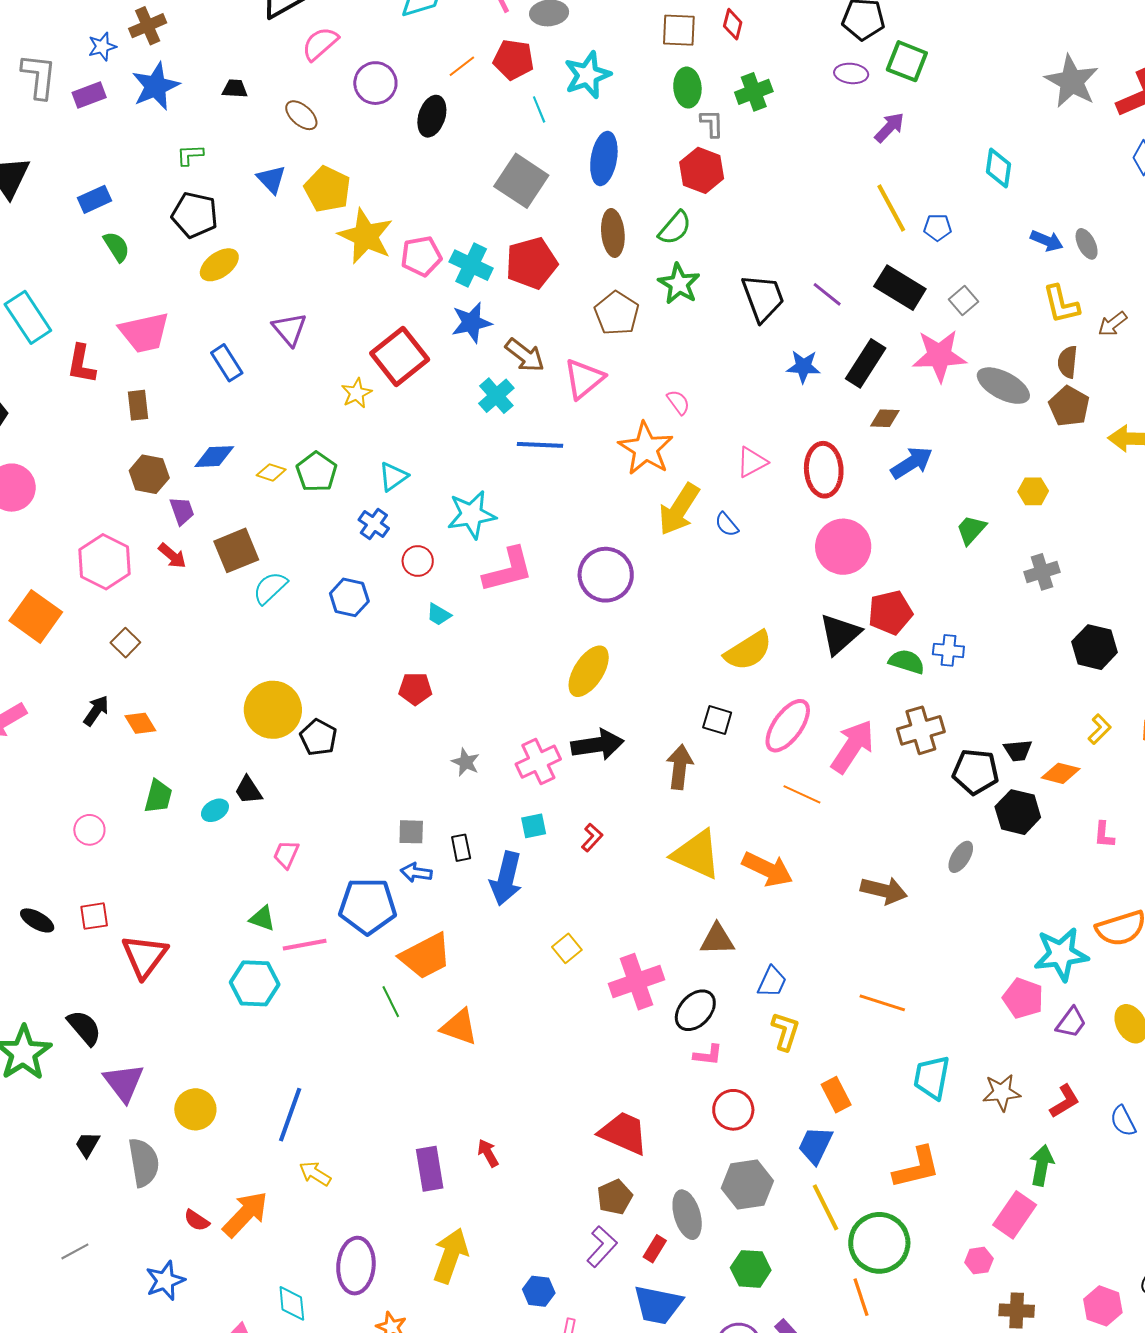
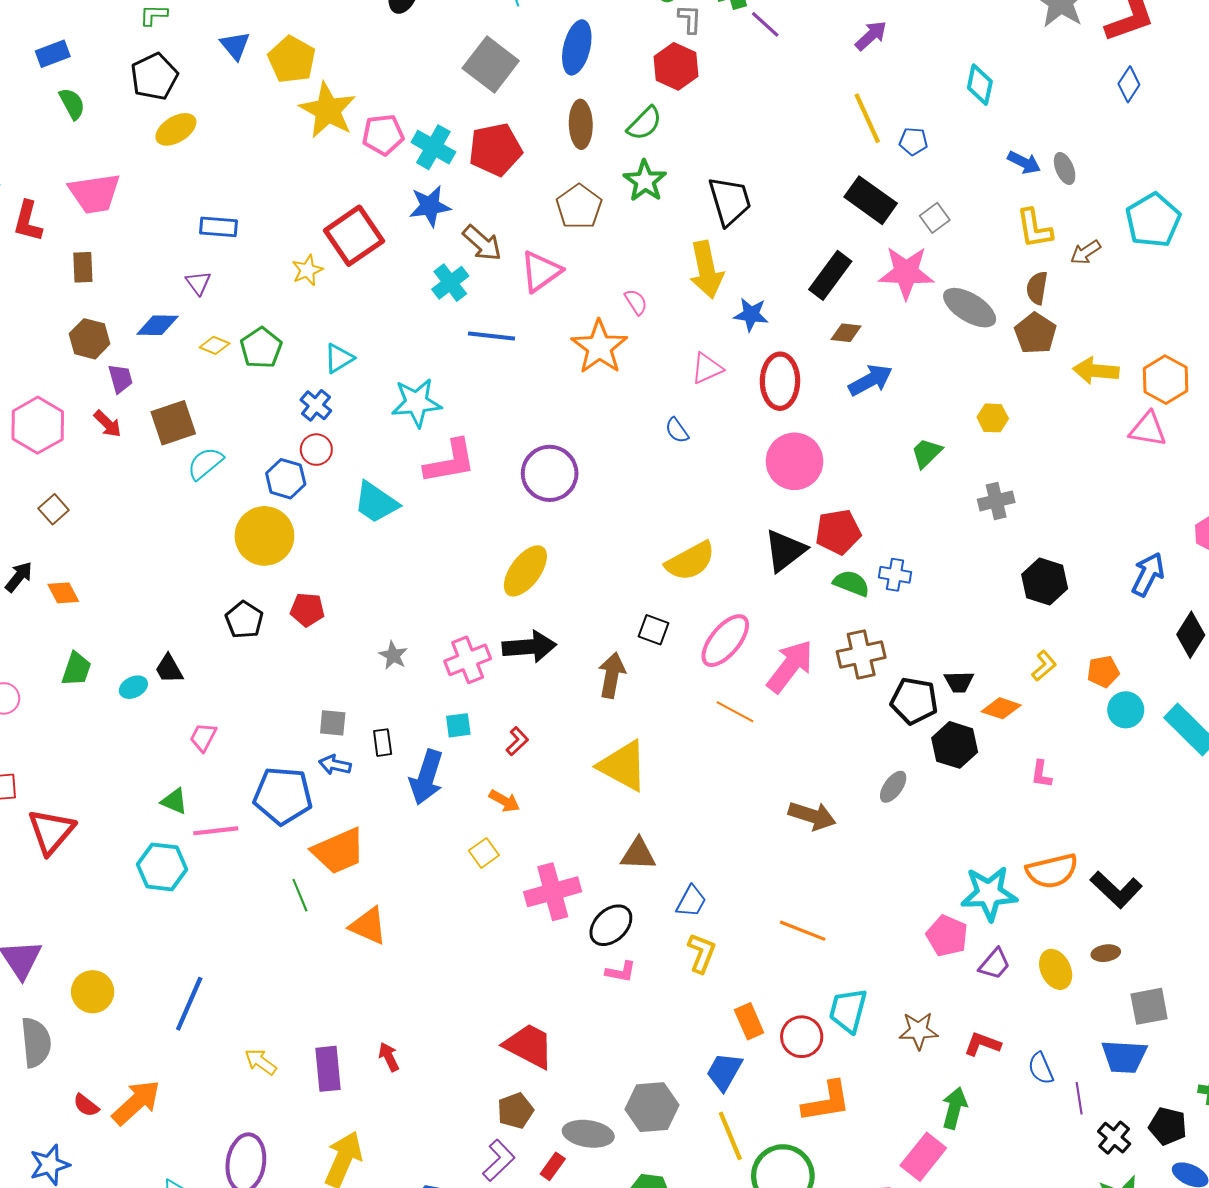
black pentagon: (195, 215) -> (154, 77), turned 30
purple line: (827, 294) -> (765, 24), moved
purple triangle: (289, 329) -> (198, 283), moved, size x0.7
blue rectangle: (227, 363) -> (219, 227), moved, turned -57
blue star: (803, 367) -> (751, 315), moved
yellow arrow: (679, 509) -> (706, 270), moved, turned -48
red circle: (418, 561) -> (316, 450), moved
cyan trapezoid: (439, 615) -> (376, 502), size x1.8
red pentagon: (415, 689) -> (307, 610), moved
yellow circle: (273, 710) -> (264, 536), moved
orange arrow: (767, 869) -> (504, 801), moved, size x0.6
red L-shape: (1065, 1101) -> (982, 1044), turned -132
red circle: (733, 1110) -> (802, 1037), moved
yellow arrow: (315, 1174) -> (261, 1062), moved
gray ellipse: (687, 1215) -> (588, 1134), turned -69

